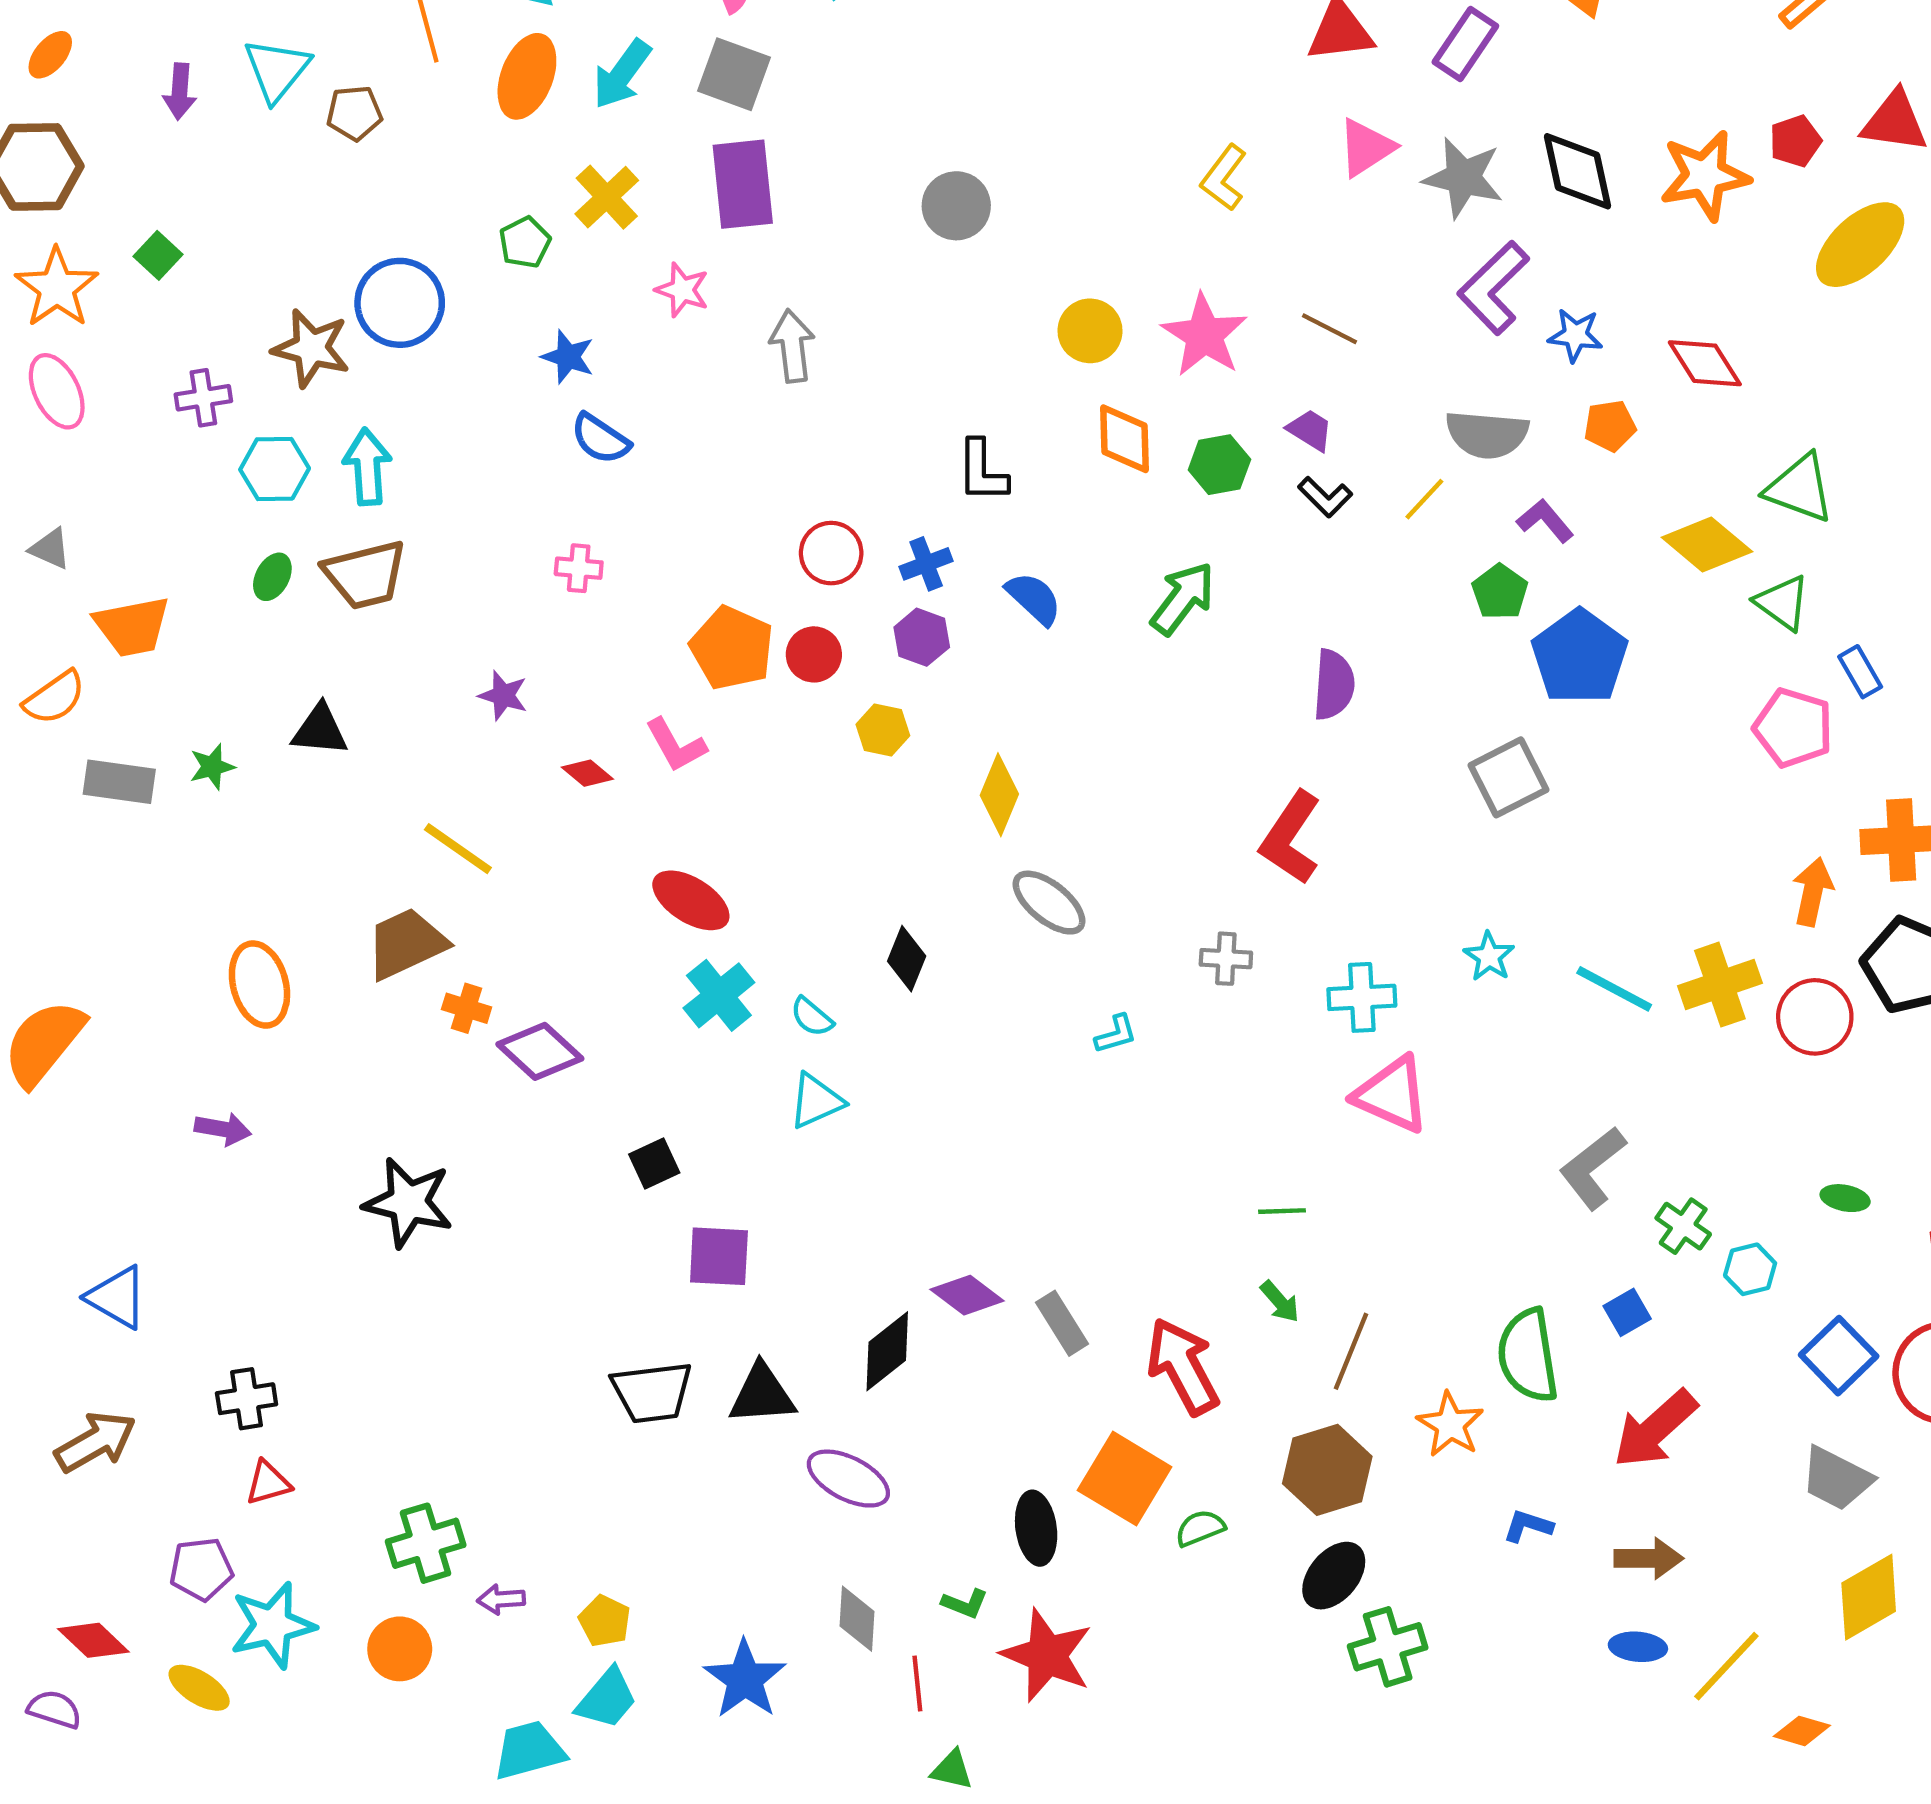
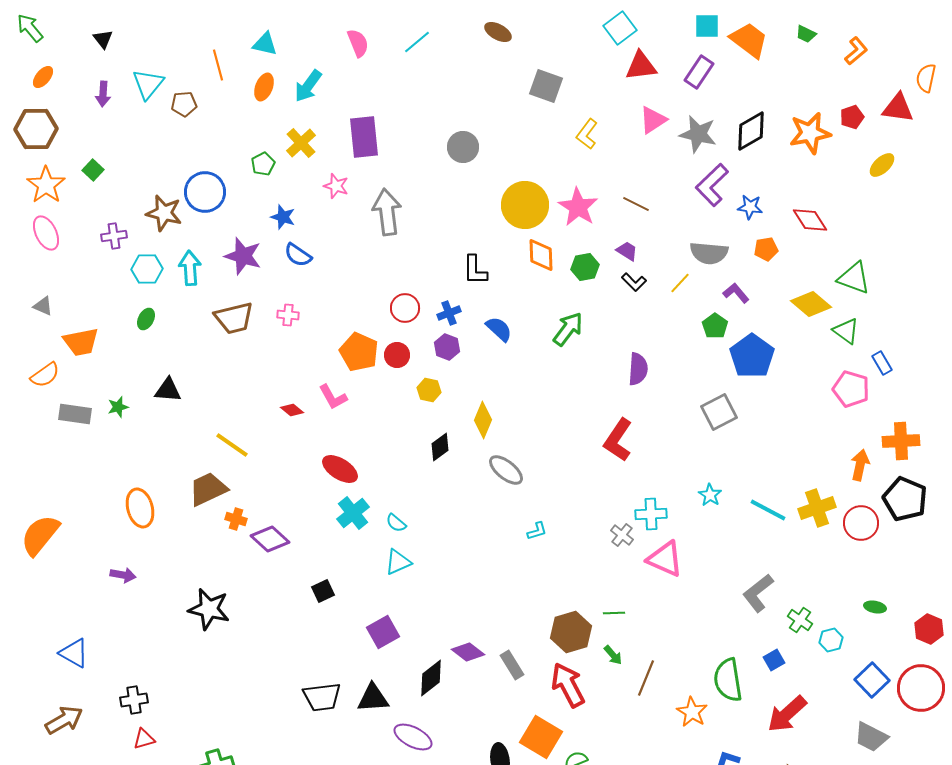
gray square: (734, 74) -> (546, 86), moved
orange ellipse: (527, 76) -> (264, 87), size x0.7
black diamond: (1578, 171) -> (751, 131), turned 72
yellow ellipse: (1860, 245) -> (882, 165), size x0.6
yellow circle: (1090, 331) -> (525, 205), size x1.6
gray arrow: (792, 346) -> (387, 212), size x1.4
brown trapezoid: (365, 575) -> (234, 318), moved
purple star: (503, 695) -> (243, 256), moved, size x1.6
black diamond: (907, 959) -> (440, 447), moved, turned 32
gray cross: (1226, 959) -> (622, 535), moved, turned 35
purple square: (719, 1256) -> (383, 632), moved, turned -32
brown hexagon: (1327, 1470) -> (571, 632), moved

